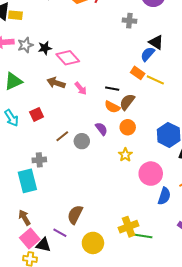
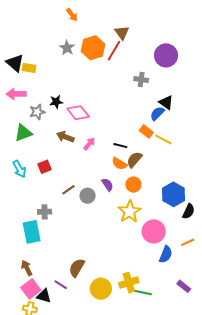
gray star: (25, 45) -> (37, 112), moved
pink arrow: (81, 88) -> (89, 144), turned -104
yellow star: (125, 155) -> (130, 212), size x1.6
yellow circle: (93, 243) -> (101, 289), moved

